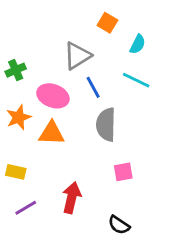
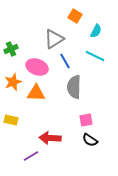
red arrow: (72, 198) -> (50, 138), turned -100
purple line: (26, 208) -> (31, 156), moved
black semicircle: (119, 225) -> (90, 140), moved

